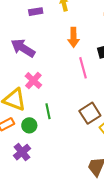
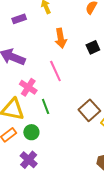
pink line: (83, 68) -> (55, 71), moved
green line: (48, 111) -> (46, 106), moved

